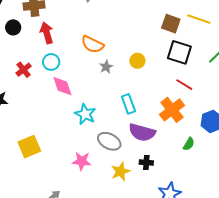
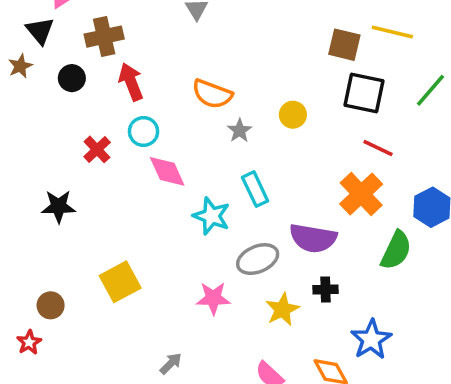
cyan rectangle: (128, 104) -> (255, 189), moved
gray ellipse: (109, 141) -> (258, 259), turned -45
green semicircle: (189, 144) -> (396, 250), size x1.6

